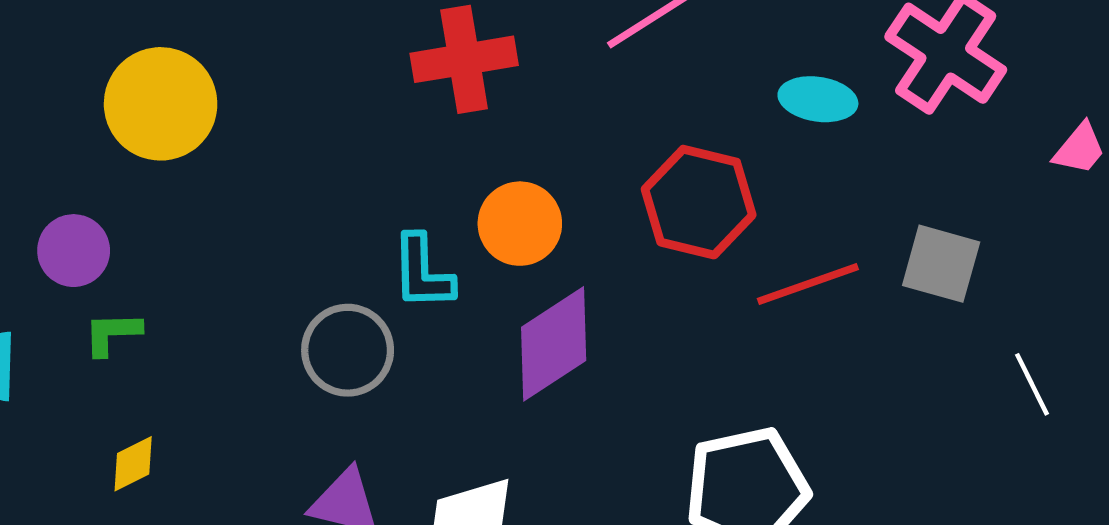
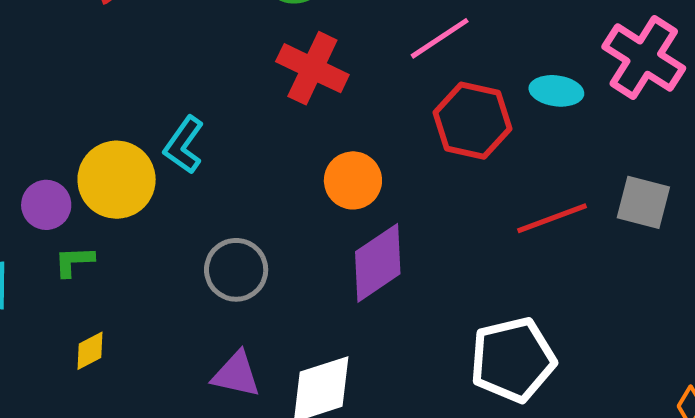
red cross: (464, 59) -> (312, 68), turned 36
yellow circle: (161, 104) -> (117, 180), moved
red hexagon: (699, 202) -> (472, 121), moved
cyan L-shape: (422, 272) -> (184, 145), moved, turned 38

